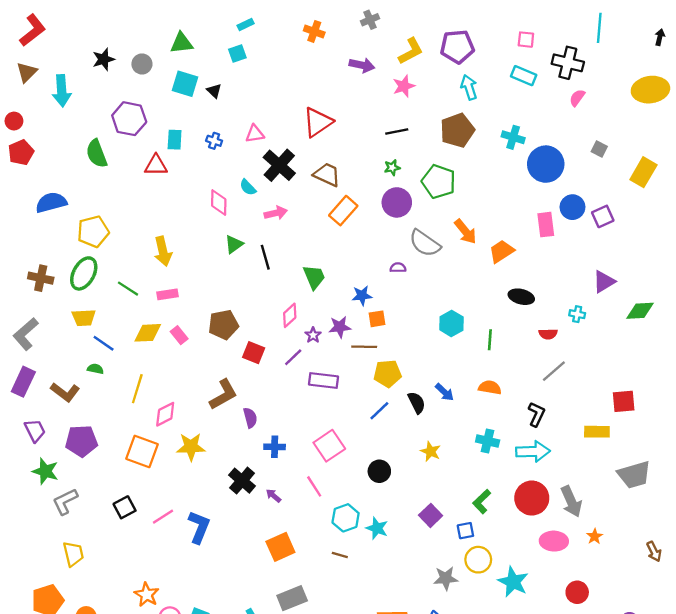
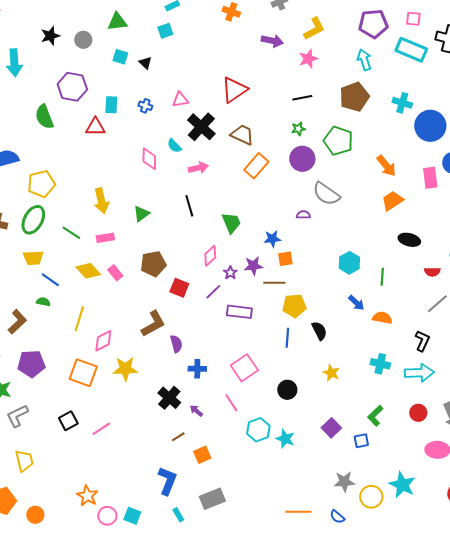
purple pentagon: (457, 47) -> (373, 24), moved
cyan rectangle: (524, 76) -> (411, 50), size x1.4
cyan square: (185, 84) -> (120, 57), size x0.7
orange arrow: (465, 232) -> (386, 166), moved
green triangle: (234, 244) -> (141, 214), moved
yellow diamond: (148, 333) -> (88, 271), turned 50
brown L-shape: (65, 392) -> (17, 322), turned -80
blue arrow: (444, 392) -> (356, 303), moved
blue line: (379, 411) -> (287, 338), turned -42
red circle: (532, 498) -> (418, 413), size x0.6
blue L-shape: (199, 527) -> (167, 481), moved
orange square: (280, 547) -> (202, 455), size x0.7
brown line: (340, 555) -> (178, 437), moved, turned -48
yellow circle: (478, 560) -> (371, 497), moved

